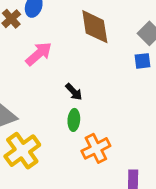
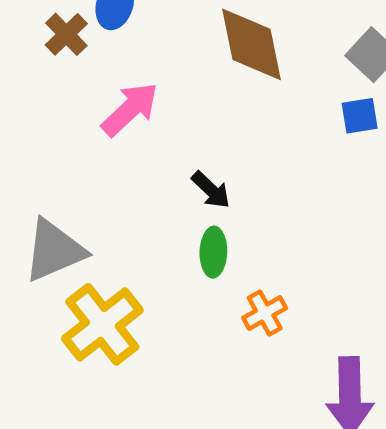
orange cross: (96, 148) -> (265, 313), size x0.7

